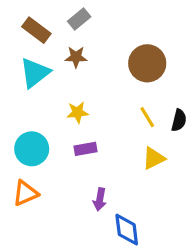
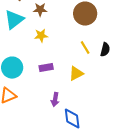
yellow star: (78, 112) -> (41, 36), moved
yellow triangle: (154, 158) -> (76, 74), moved

